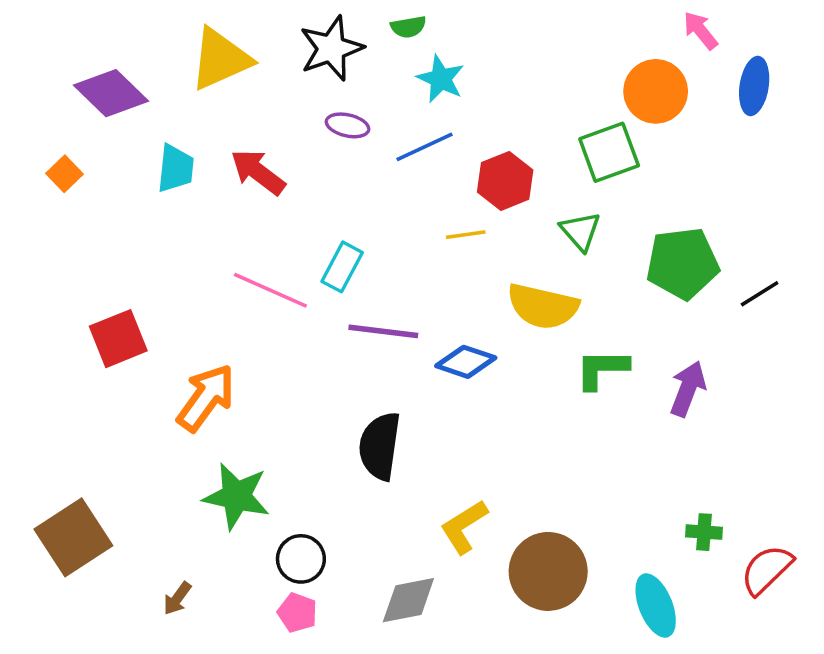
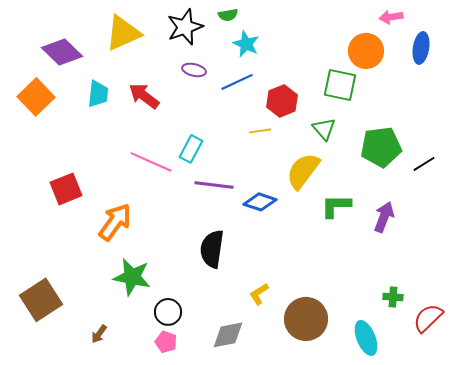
pink arrow: (700, 30) -> (391, 17), turned -60
green square: (609, 152) -> (340, 85), turned 32
orange square: (64, 174) -> (36, 97), size x1.8
yellow semicircle: (543, 306) -> (303, 171), turned 114
yellow L-shape: (464, 527) -> (259, 294), size x0.7

